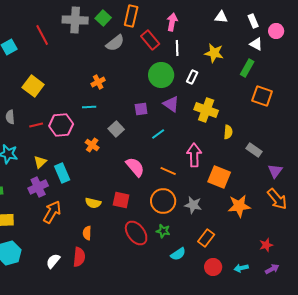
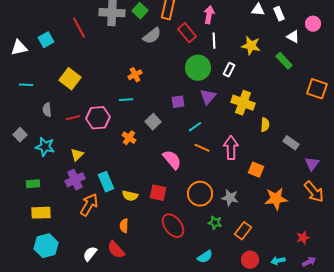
white rectangle: (253, 21) -> (279, 14), moved
green rectangle: (247, 68) -> (284, 61), turned -72
orange square: (262, 96) -> (317, 89), moved
purple triangle: (171, 104) -> (208, 97), turned 36
orange line: (168, 171) -> (202, 148), moved
cyan rectangle: (62, 173) -> (106, 182), moved
orange square: (219, 177) -> (256, 170), size x0.7
green star: (163, 231) -> (215, 223), moved
cyan semicircle: (178, 254) -> (205, 257), moved
red semicircle: (79, 257) -> (116, 250), turned 132

